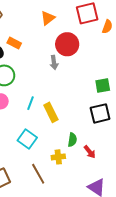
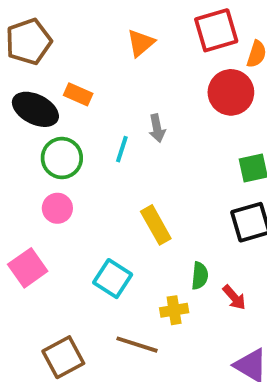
red circle: (67, 44) -> (231, 92), moved
cyan line: (31, 103) -> (122, 149), moved
brown line: (38, 174) -> (137, 345), turned -40

